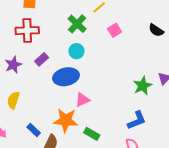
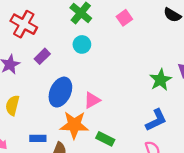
red cross: (27, 31) -> (24, 24), turned 35
blue ellipse: (66, 77) -> (60, 92), moved, turned -50
blue rectangle: (34, 130) -> (38, 138), turned -40

